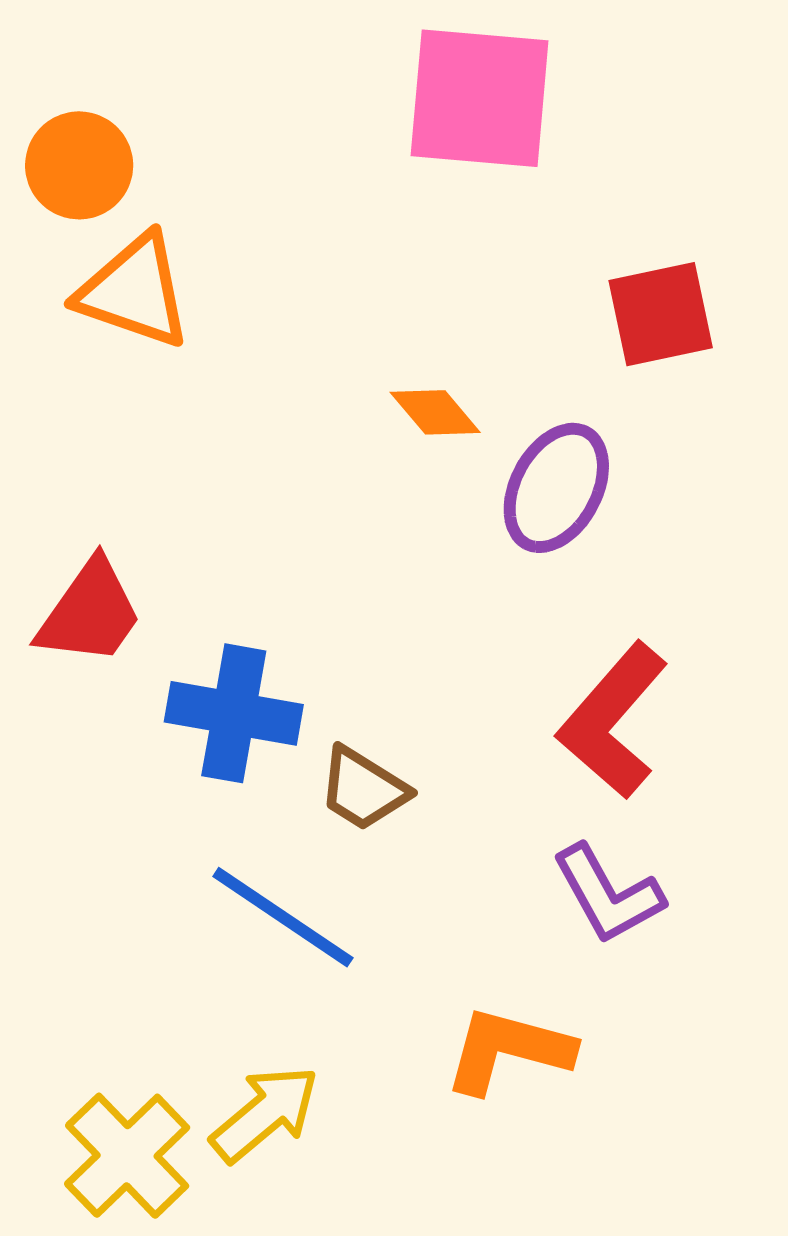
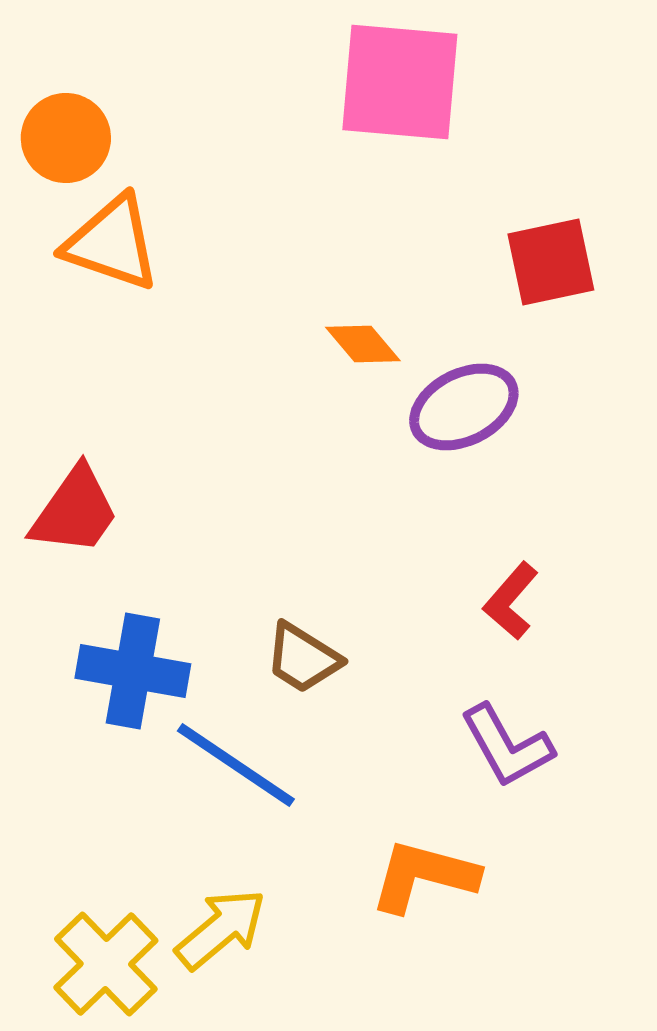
purple ellipse: (556, 488) -> (464, 407), turned 35
blue cross: (234, 713) -> (133, 671), moved
red L-shape: (613, 721) -> (511, 601), size x0.6

